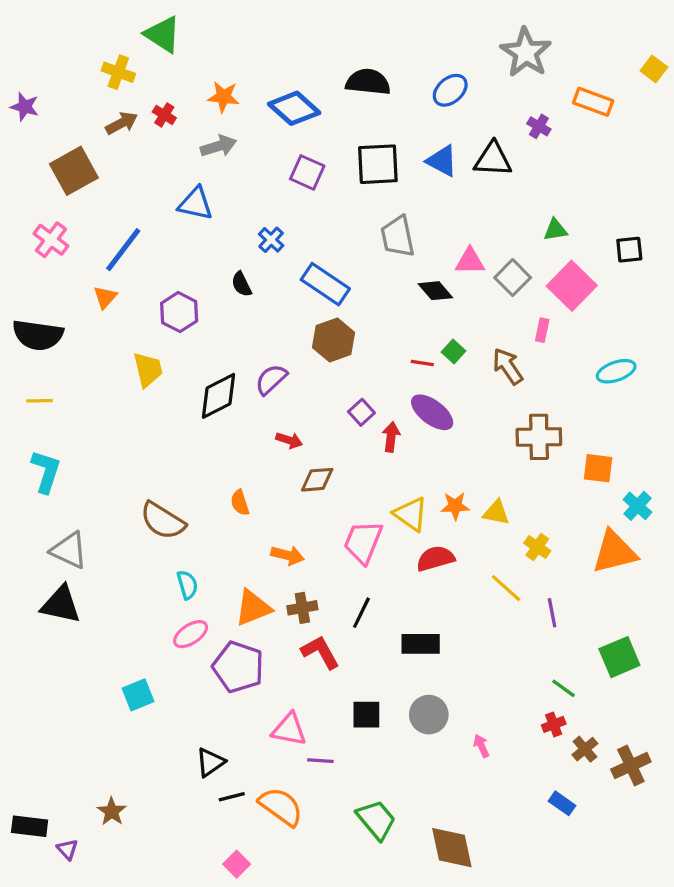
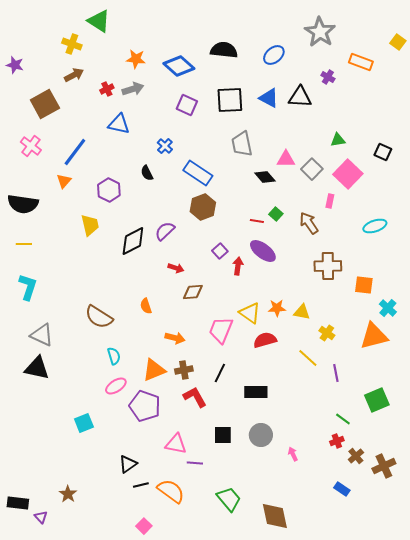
red cross: (164, 115) -> (107, 89), moved, turned 32
black square: (629, 250) -> (383, 152), turned 30

